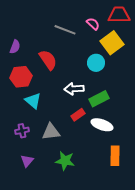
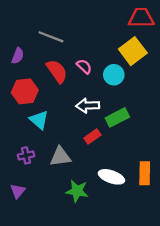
pink semicircle: (93, 24) -> (84, 66), moved
gray line: (65, 30) -> (51, 37), moved
white ellipse: (102, 125) -> (111, 177), moved
orange rectangle: (115, 156) -> (145, 173), moved
purple triangle: (27, 161) -> (18, 191), moved

